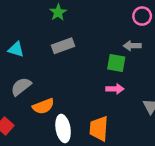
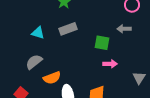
cyan triangle: (16, 49) -> (38, 33), moved
green square: (116, 63) -> (102, 43), moved

